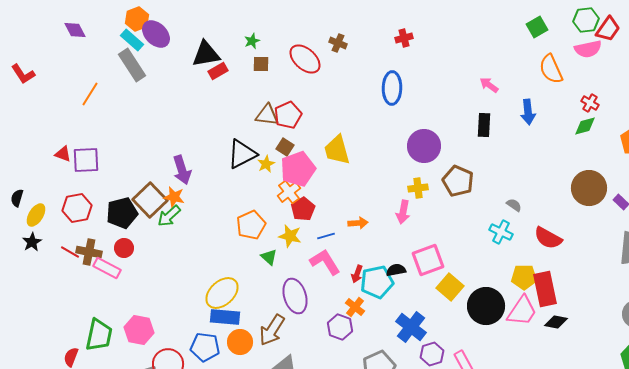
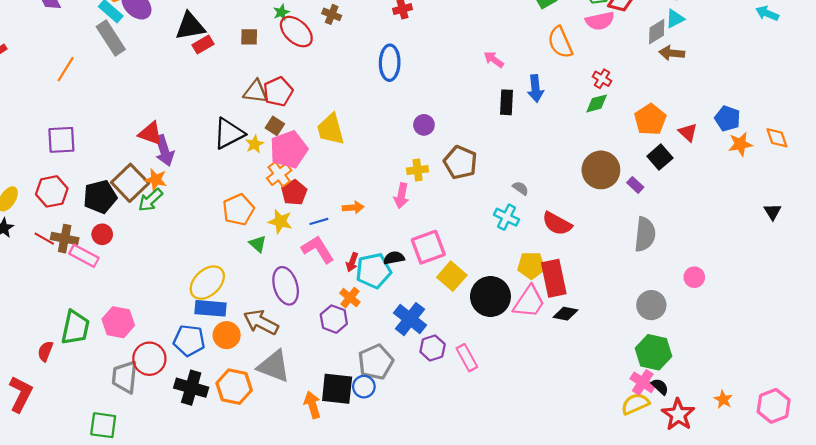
green star: (252, 41) -> (281, 12), moved
black rectangle: (484, 125) -> (507, 102), moved
purple circle: (424, 146) -> (424, 125), size x0.6
red triangle: (63, 154) -> (150, 133), moved, size x1.4
brown arrow: (272, 330) -> (261, 322), turned 84

